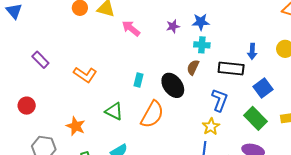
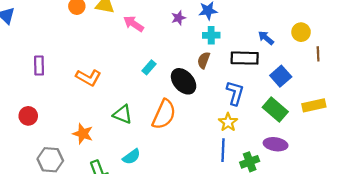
blue arrow: (252, 51) -> (266, 38), turned 133
purple rectangle: (40, 60) -> (39, 66), turned 48
cyan rectangle: (138, 80) -> (149, 67), moved, turned 32

